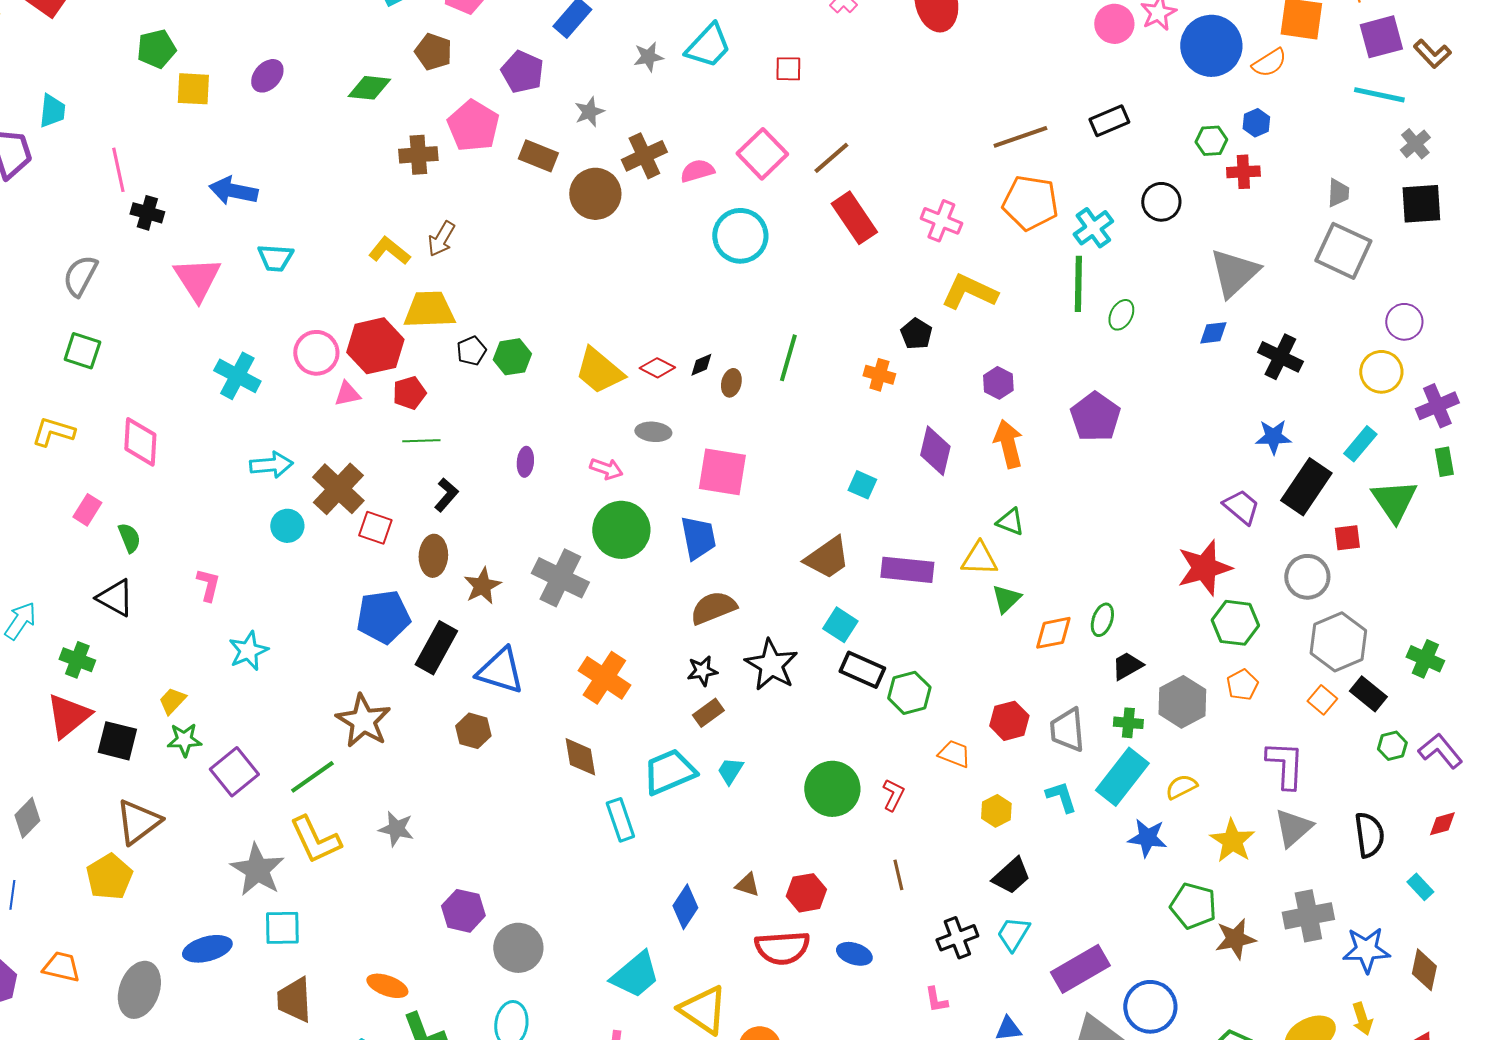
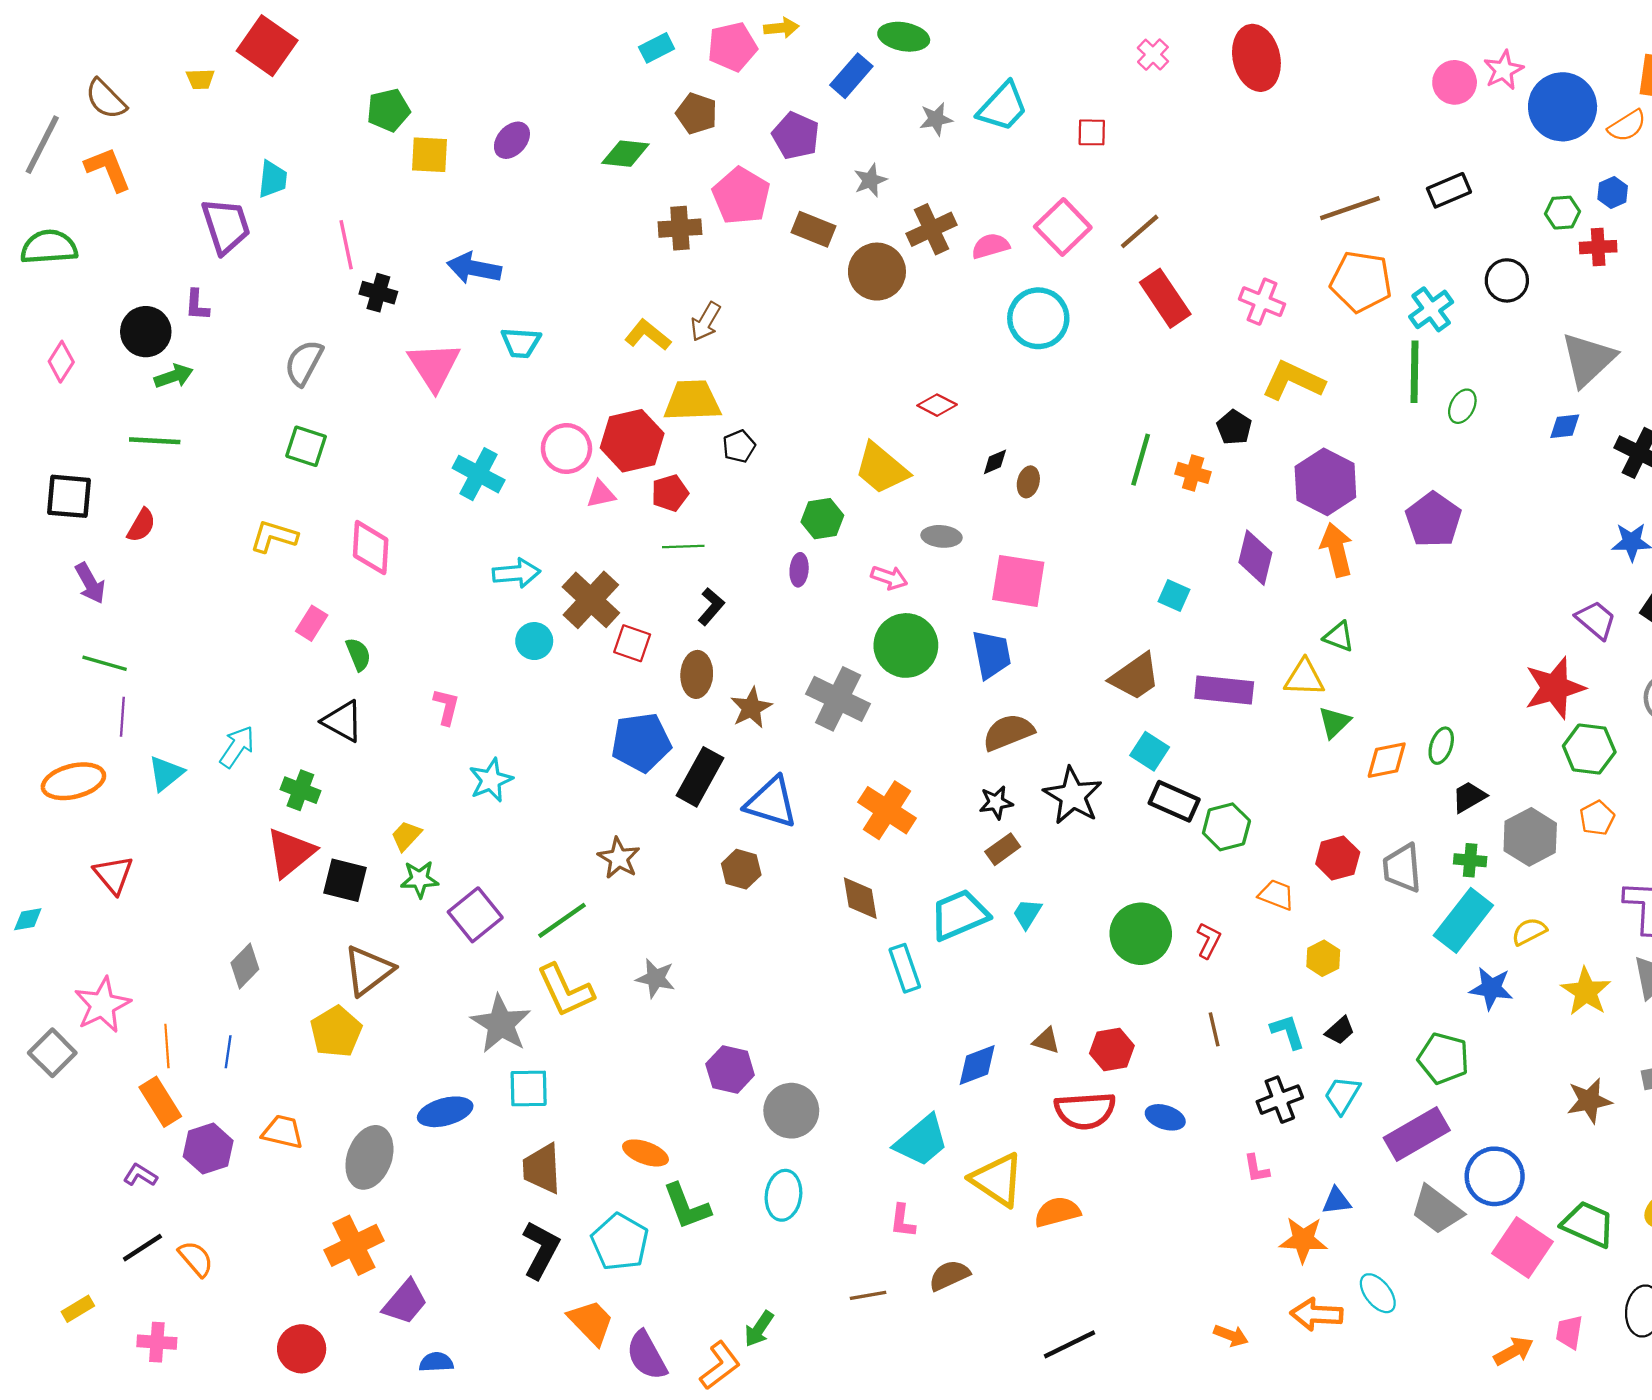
green hexagon: (512, 357) -> (822, 519), moved
green line: (788, 358) -> (1141, 460), moved
red diamond: (657, 368) -> (937, 405), moved
purple hexagon: (998, 383) -> (1325, 482), size x1.8
brown star: (363, 721) -> (619, 858), size x0.7
cyan L-shape: (1061, 797) -> (1288, 1032), moved
black trapezoid: (1011, 876) -> (1340, 1031), size x0.7
green pentagon: (1193, 906) -> (1443, 1058), moved
blue diamond: (685, 907) -> (977, 1065), turned 36

